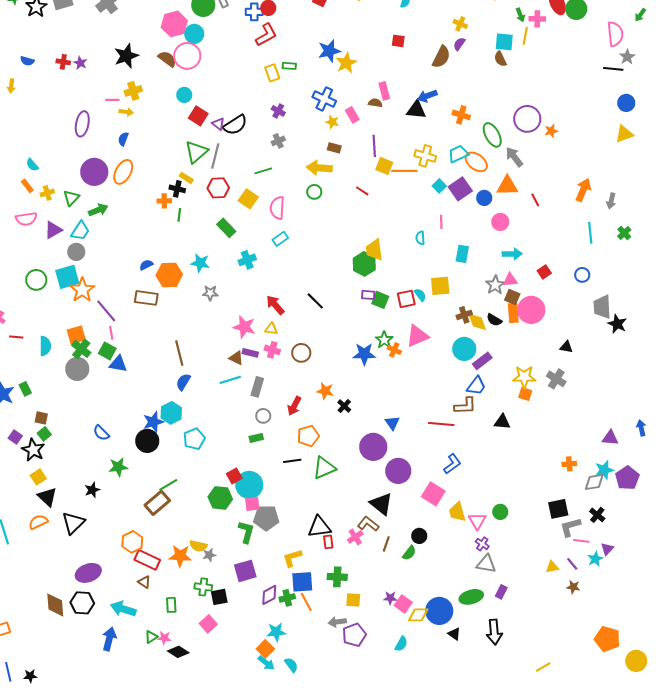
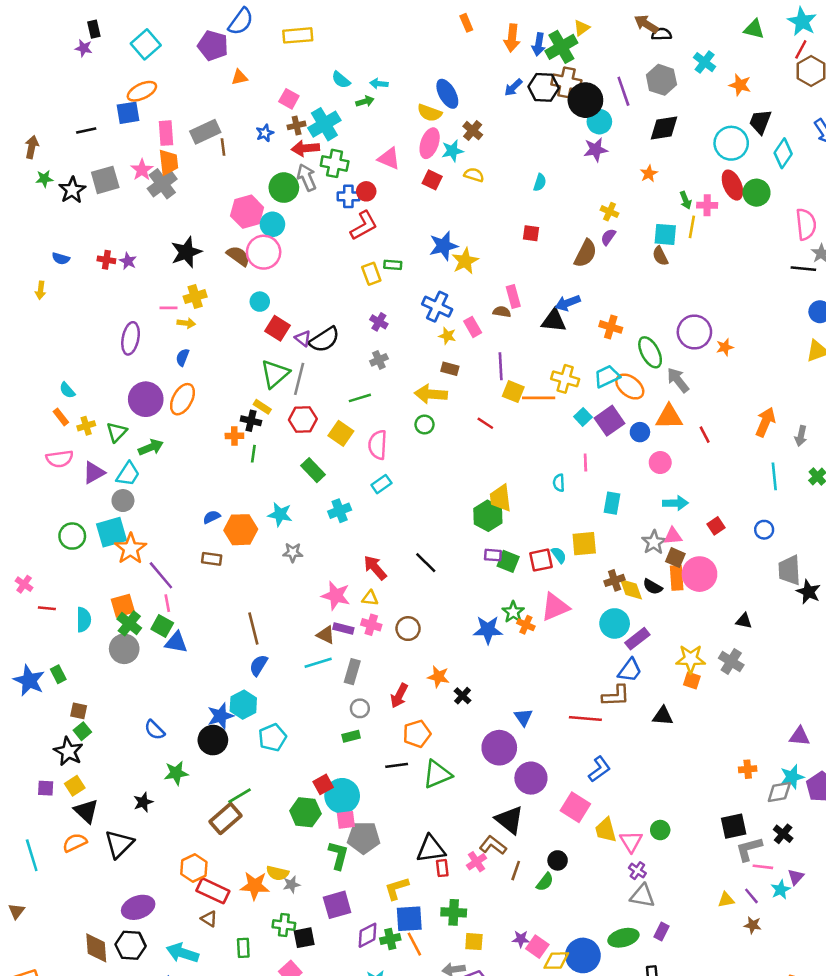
brown rectangle: (146, 298) -> (212, 559), size x0.7
purple square: (15, 437) -> (46, 788), moved, turned -32

